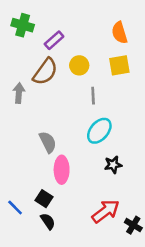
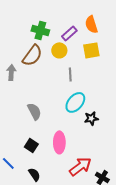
green cross: (23, 25) -> (40, 30), moved
purple rectangle: (54, 40) -> (69, 33), moved
black star: (113, 165) -> (91, 118), moved
pink ellipse: (62, 170) -> (59, 142), moved
black square: (44, 199) -> (31, 145), moved

